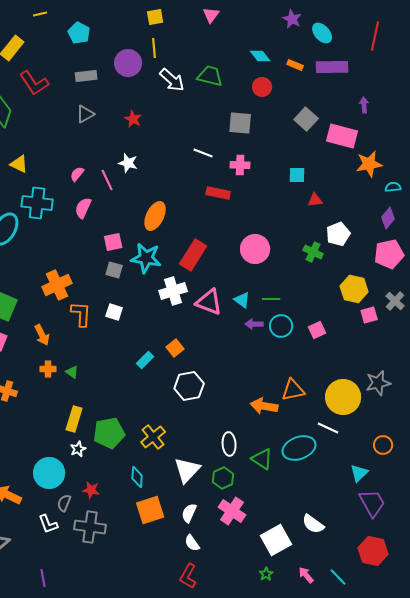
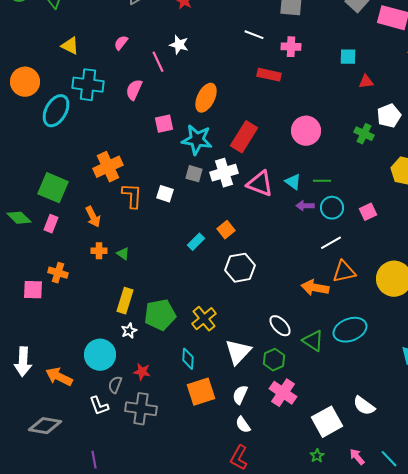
pink semicircle: (77, 174) -> (121, 43), moved
gray square: (114, 270) -> (194, 174), moved
white line: (328, 428) -> (331, 243), moved, turned -55
white ellipse: (229, 444) -> (280, 326), turned -40

